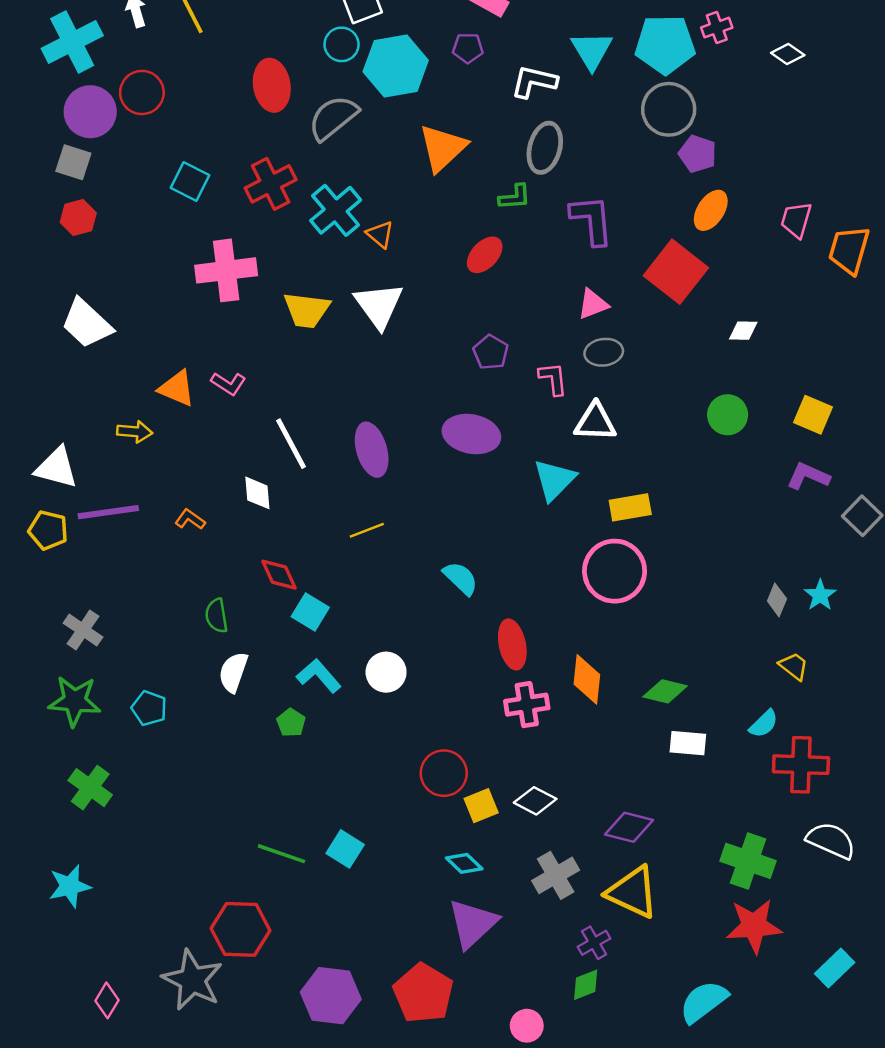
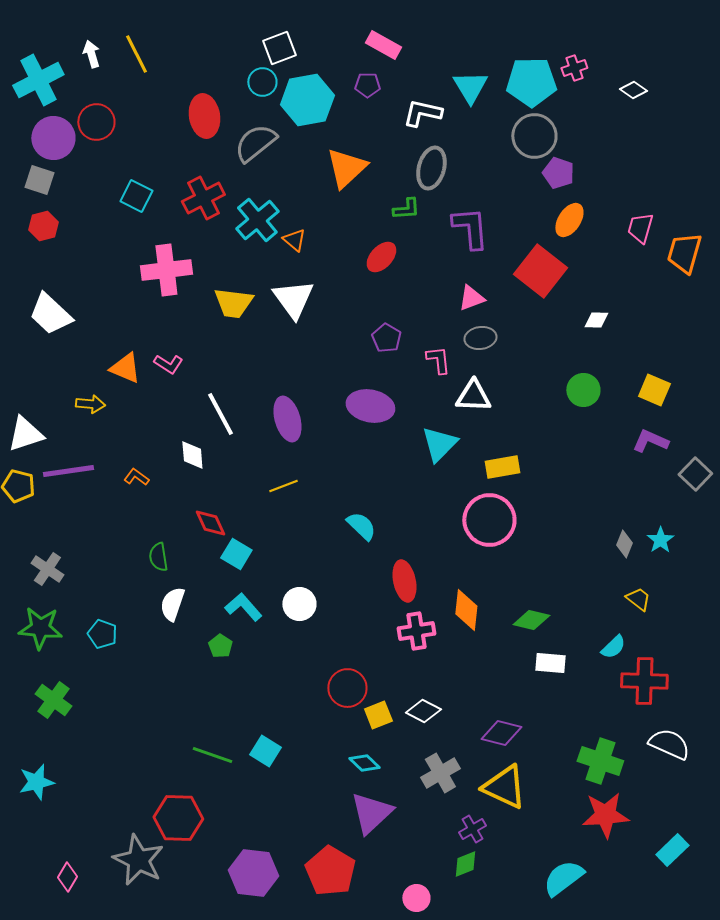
white triangle: (57, 468) -> (25, 434), turned -33

